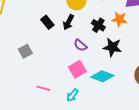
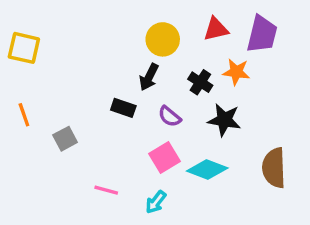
black rectangle: (47, 22) -> (123, 108), moved, turned -32
gray square: (25, 51) -> (65, 139), moved

